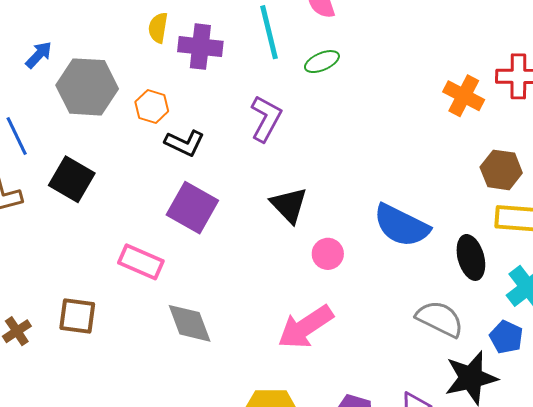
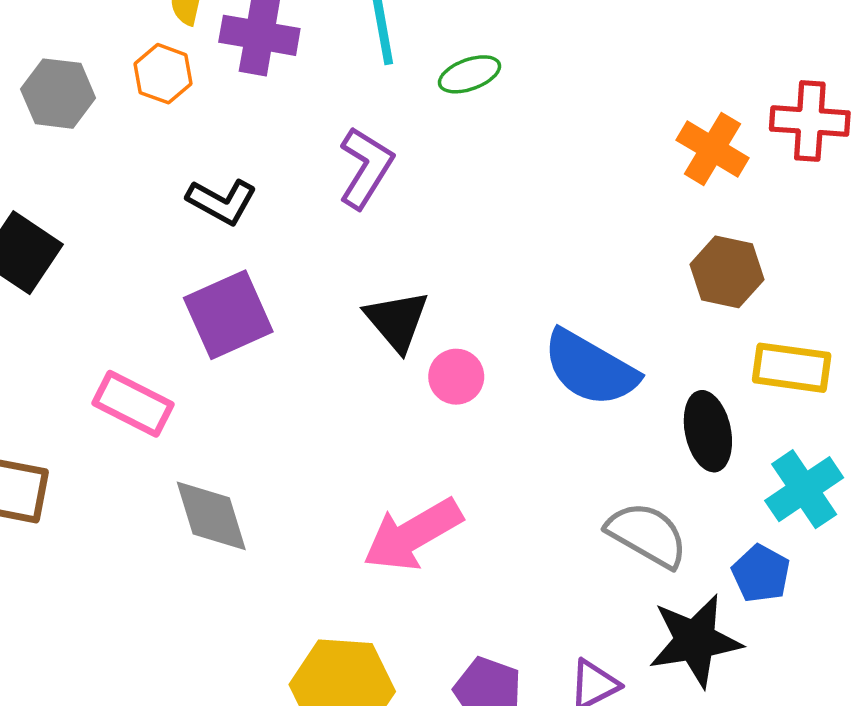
gray hexagon: (87, 87) -> (58, 94), size x0.7
orange hexagon: (152, 107) -> (163, 74), moved
brown hexagon: (501, 170) -> (727, 272), moved
purple square: (192, 208) -> (228, 315), turned 33
pink circle: (328, 254) -> (456, 377), moved

